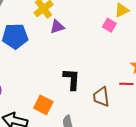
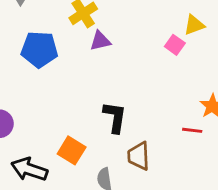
brown trapezoid: (101, 97) -> (139, 156), moved

